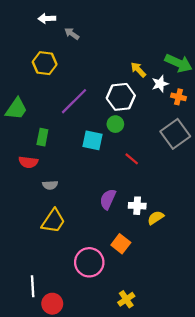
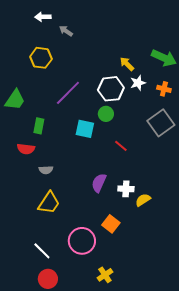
white star: (160, 84) -> (138, 83), moved
white line: (33, 286) -> (42, 251), moved, turned -42
yellow cross: (126, 299) -> (105, 275), moved

